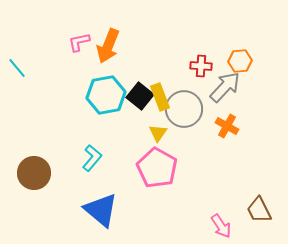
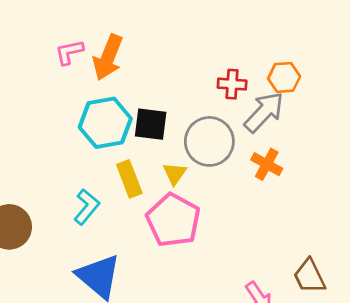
black square: (140, 96) -> (151, 124), turned -32
yellow rectangle: (160, 97) -> (129, 179), moved

